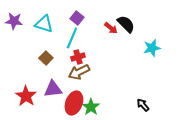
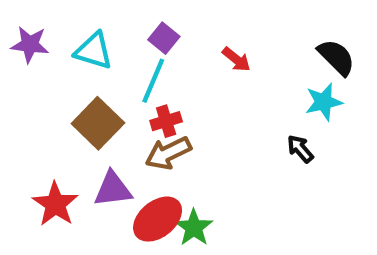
black semicircle: (126, 24) -> (336, 57), moved
brown square: (46, 58) -> (98, 123), size x1.6
red ellipse: (74, 103) -> (158, 219), turned 30
black arrow: (143, 105) -> (300, 149), moved

